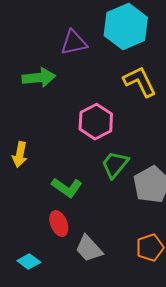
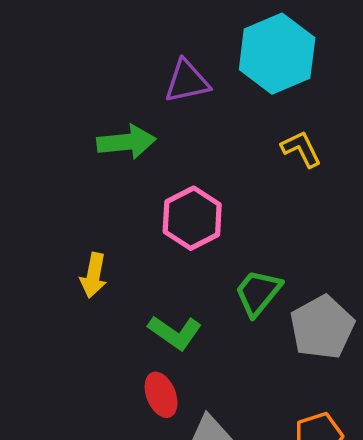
yellow L-shape: (140, 82) -> (301, 149), size x0.7
pink hexagon: (96, 122) -> (192, 218), moved

